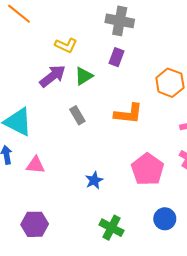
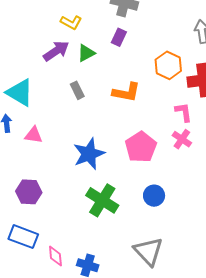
blue star: (94, 180) -> (89, 154), size x1.8
green cross: (112, 228) -> (102, 200), size x1.4

